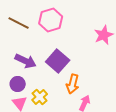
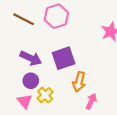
purple square: (58, 61) -> (64, 58), turned 30
purple circle: (18, 84) -> (31, 81), moved

